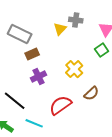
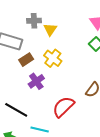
gray cross: (76, 20) -> (34, 21), moved
yellow cross: (74, 69) -> (53, 58), moved

